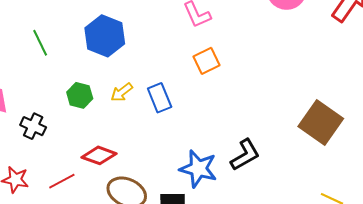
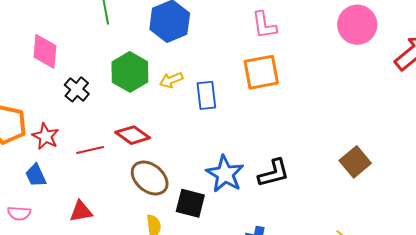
orange square: (206, 61) -> (261, 72), size x1.4
green hexagon: (80, 95) -> (130, 72), size x1.5
brown square: (321, 123) -> (355, 162), size x0.7

